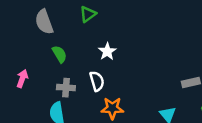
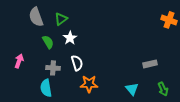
green triangle: (88, 14) -> (61, 19), moved
white star: (107, 52) -> (70, 38), moved

